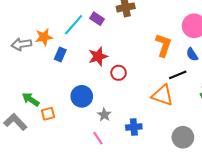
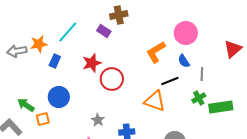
purple rectangle: (97, 19) -> (104, 31), moved
orange L-shape: (163, 45) -> (156, 52), turned -140
red circle: (119, 73) -> (112, 79), size x1.5
blue circle: (82, 96) -> (59, 97), moved

